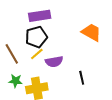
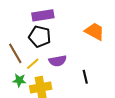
black pentagon: (36, 37) -> (40, 37), turned 30
yellow line: (37, 54) -> (33, 64), moved

